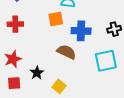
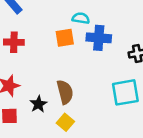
blue cross: (81, 31) -> (99, 38), moved
brown semicircle: (66, 52) -> (65, 92), moved, turned 48

